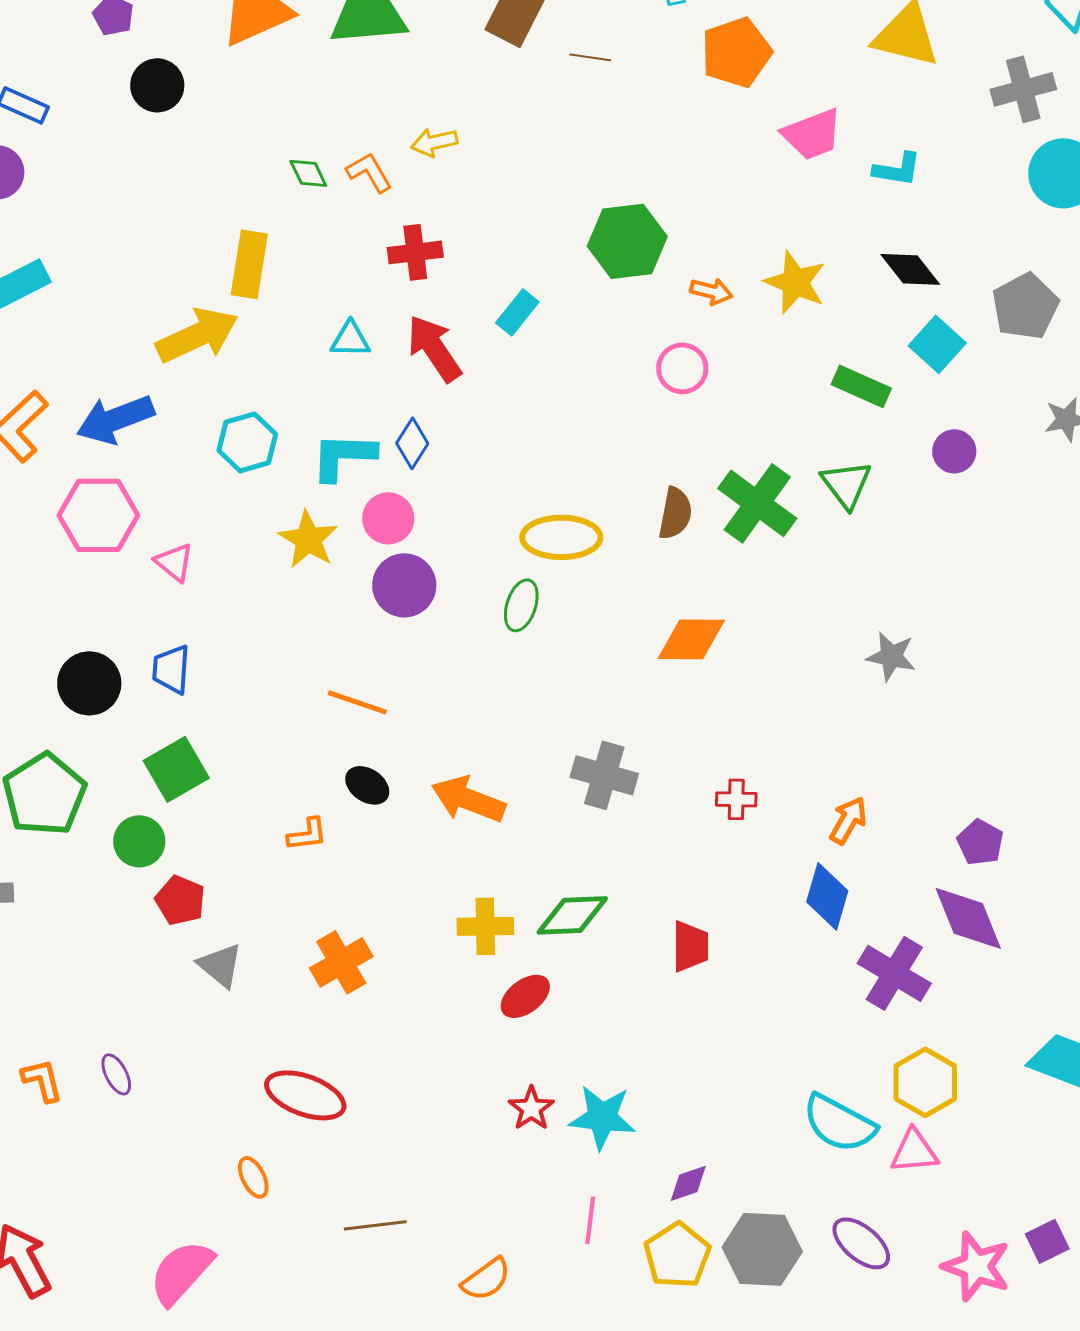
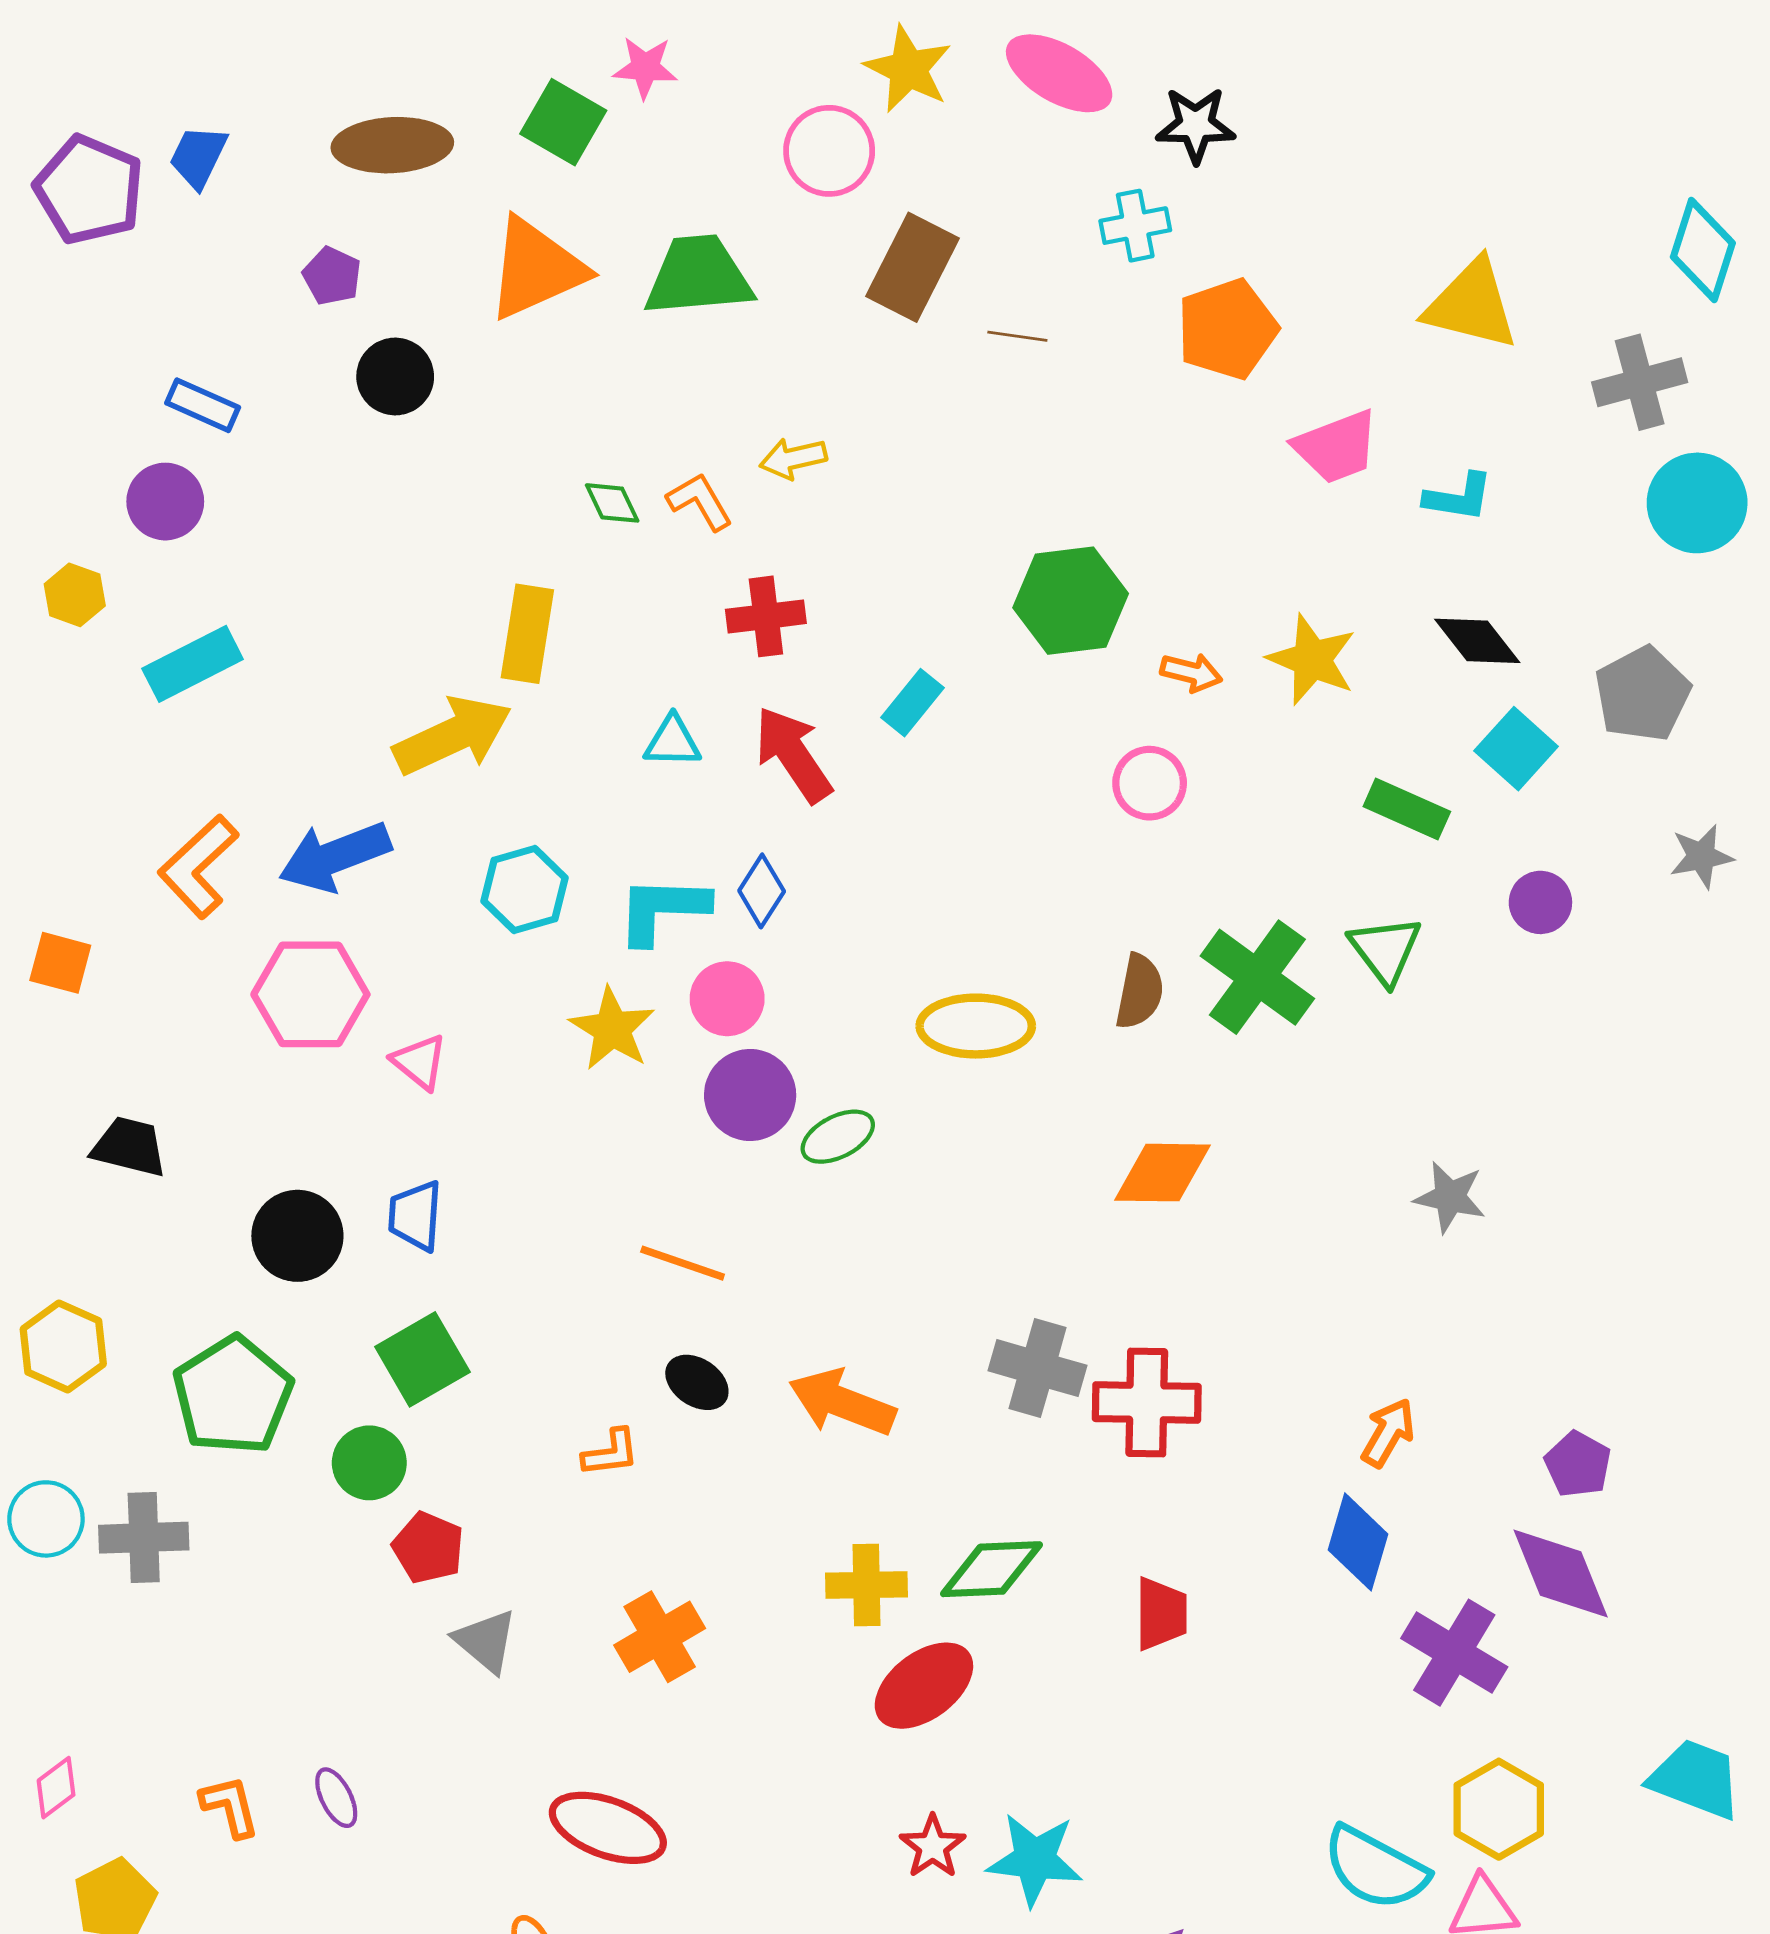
green ellipse: (521, 605) -> (838, 1137), moved, turned 45
red cross: (736, 799) -> (1147, 1403), moved, size x1.8
red ellipse: (525, 996) -> (924, 1686), size x1.4

